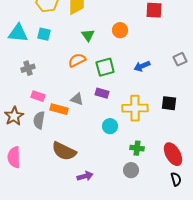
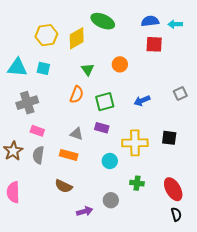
orange semicircle: (77, 60) -> (77, 95), turned 138
gray cross: (28, 68) -> (27, 103), size x1.5
orange rectangle: (59, 109) -> (69, 155), moved
brown semicircle: (64, 151) -> (64, 186), size x0.7
gray circle: (131, 170) -> (111, 200), moved

